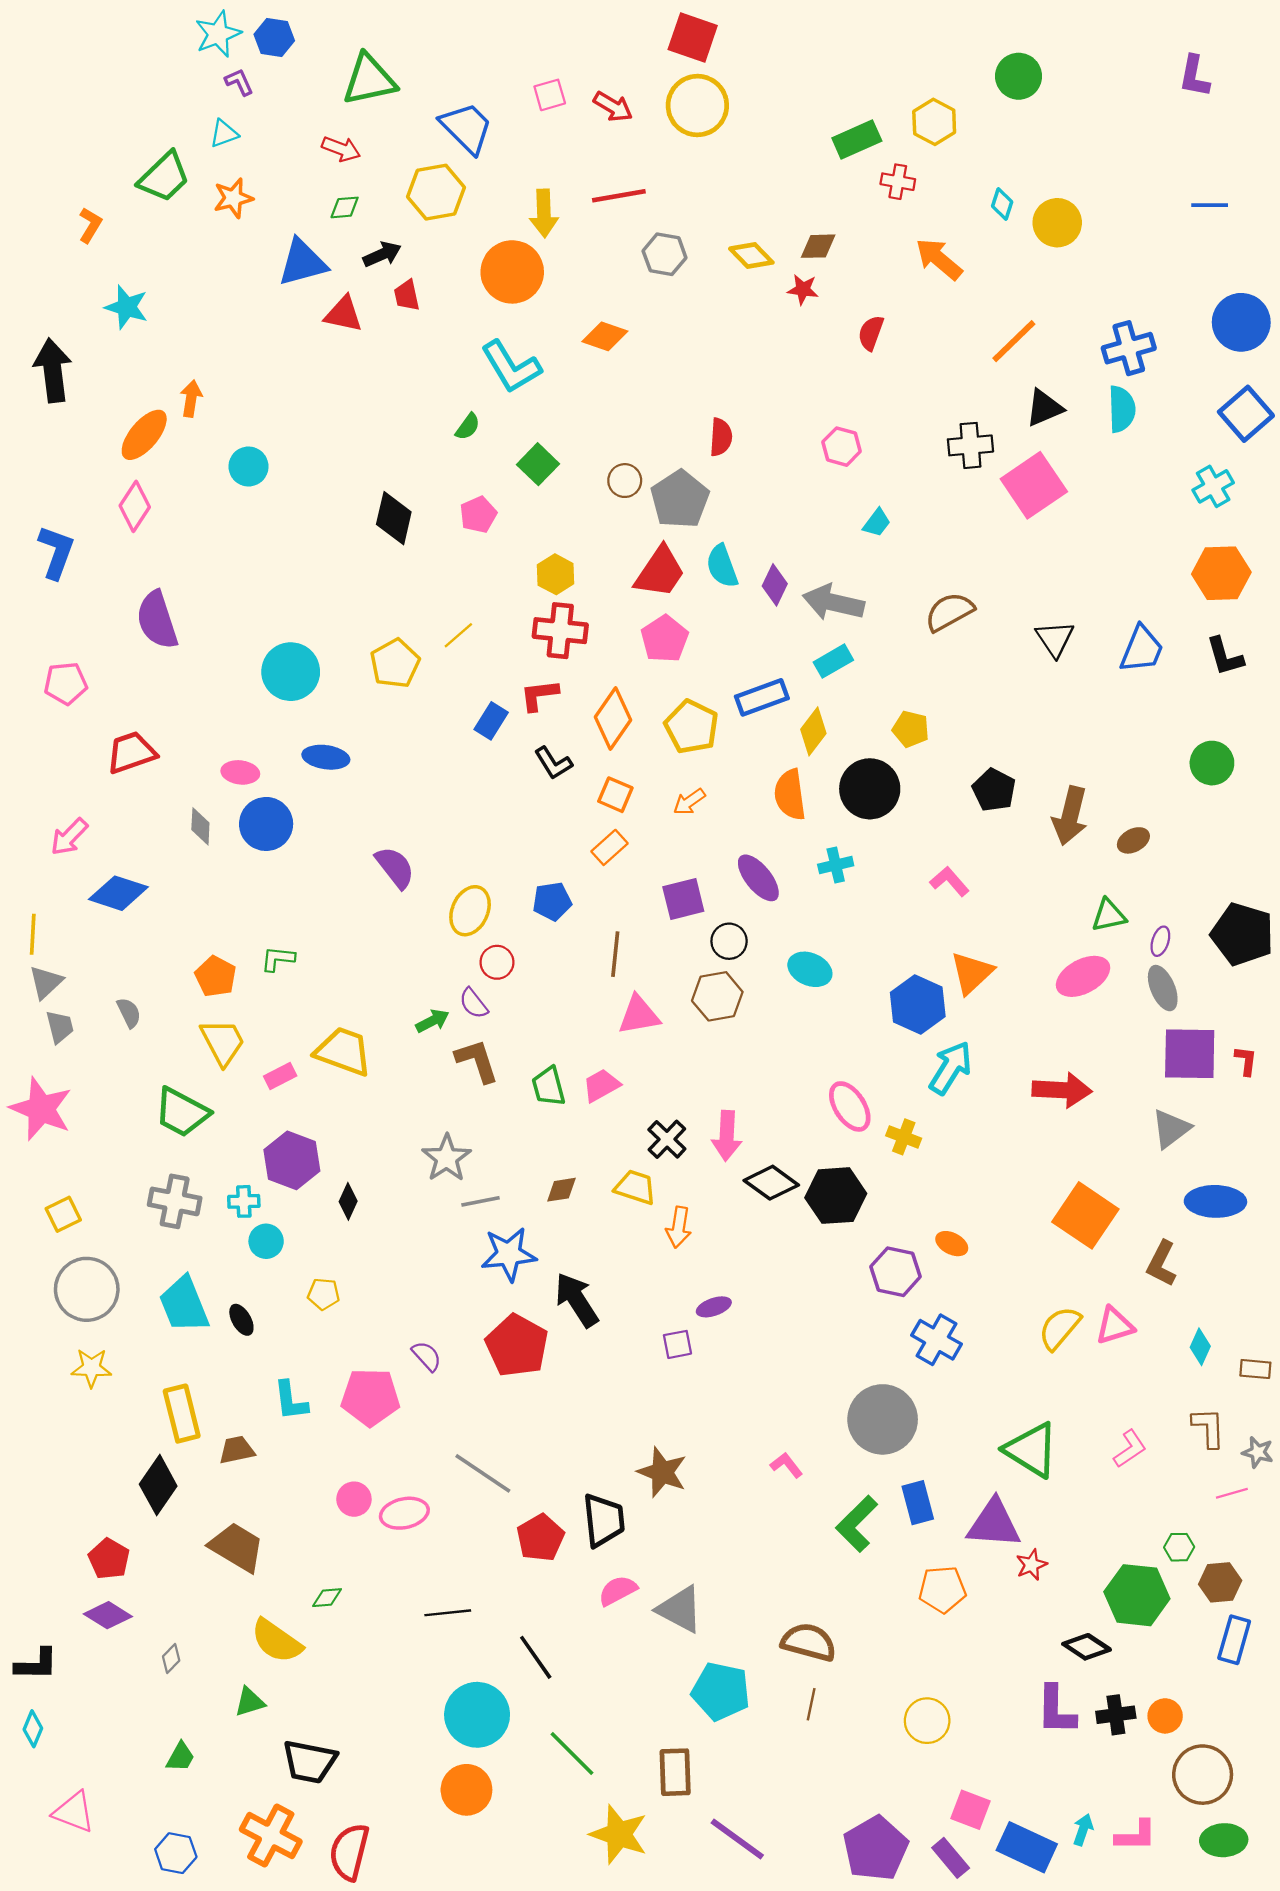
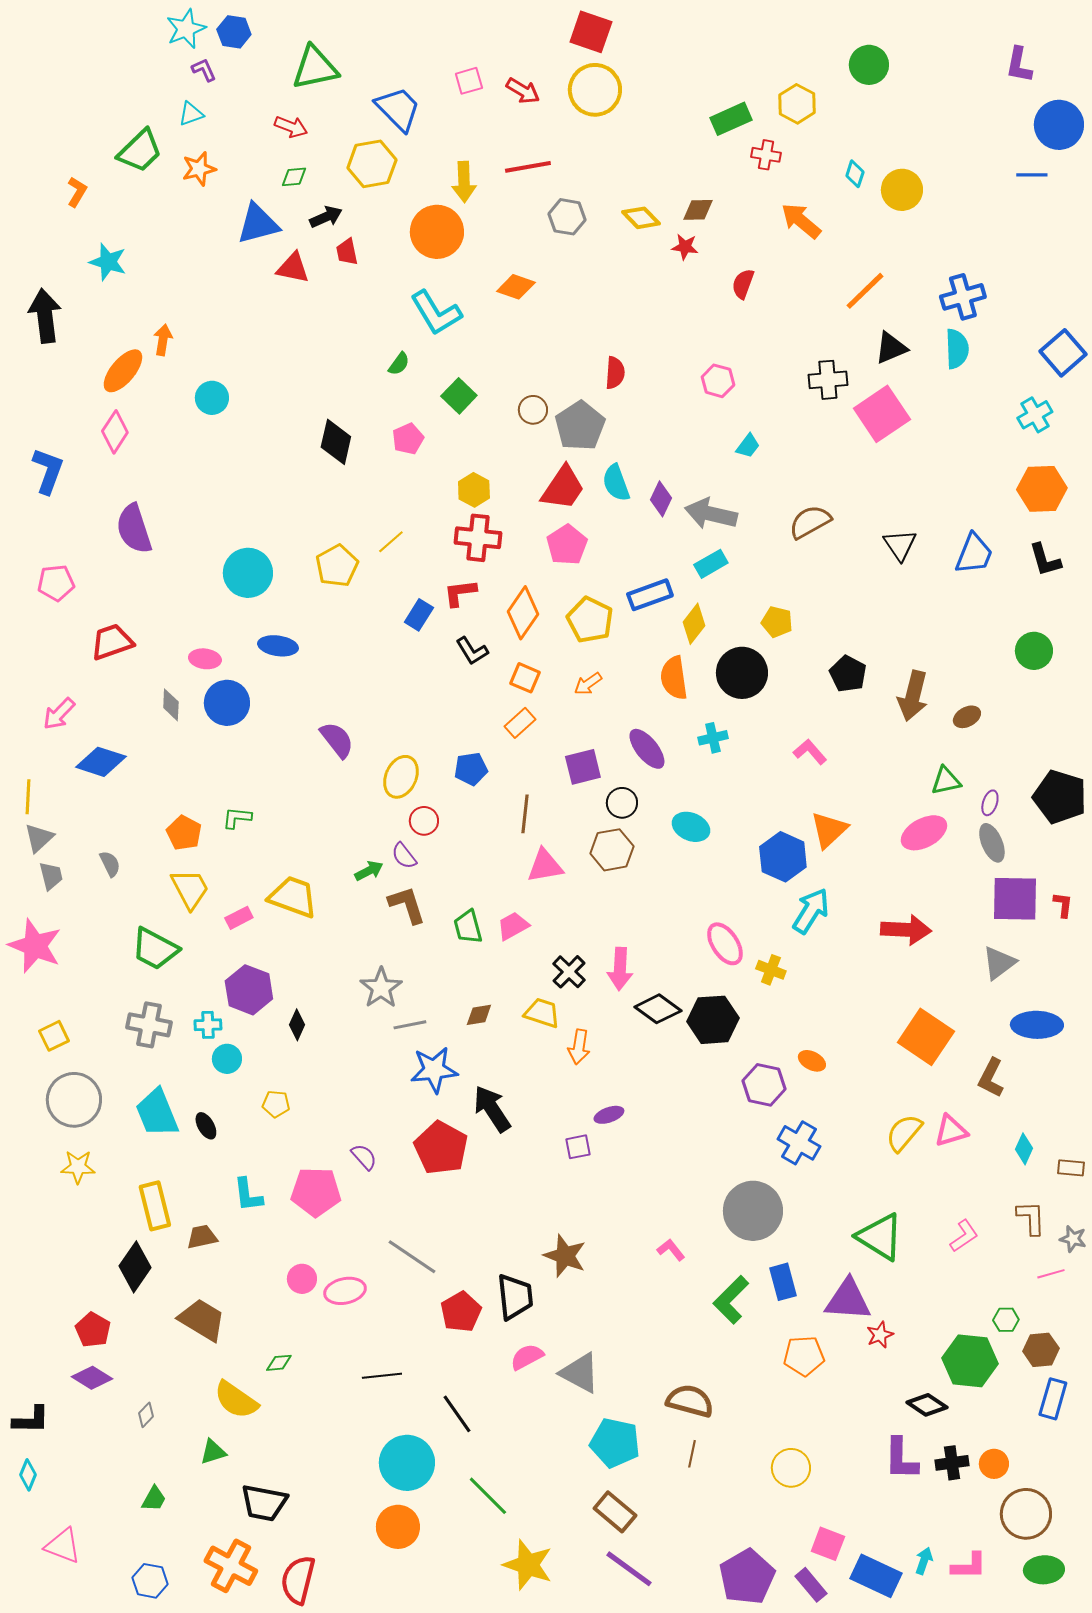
blue circle: (1241, 322) -> (1059, 125), moved
brown rectangle: (675, 1772) -> (615, 1512), moved, turned -48

